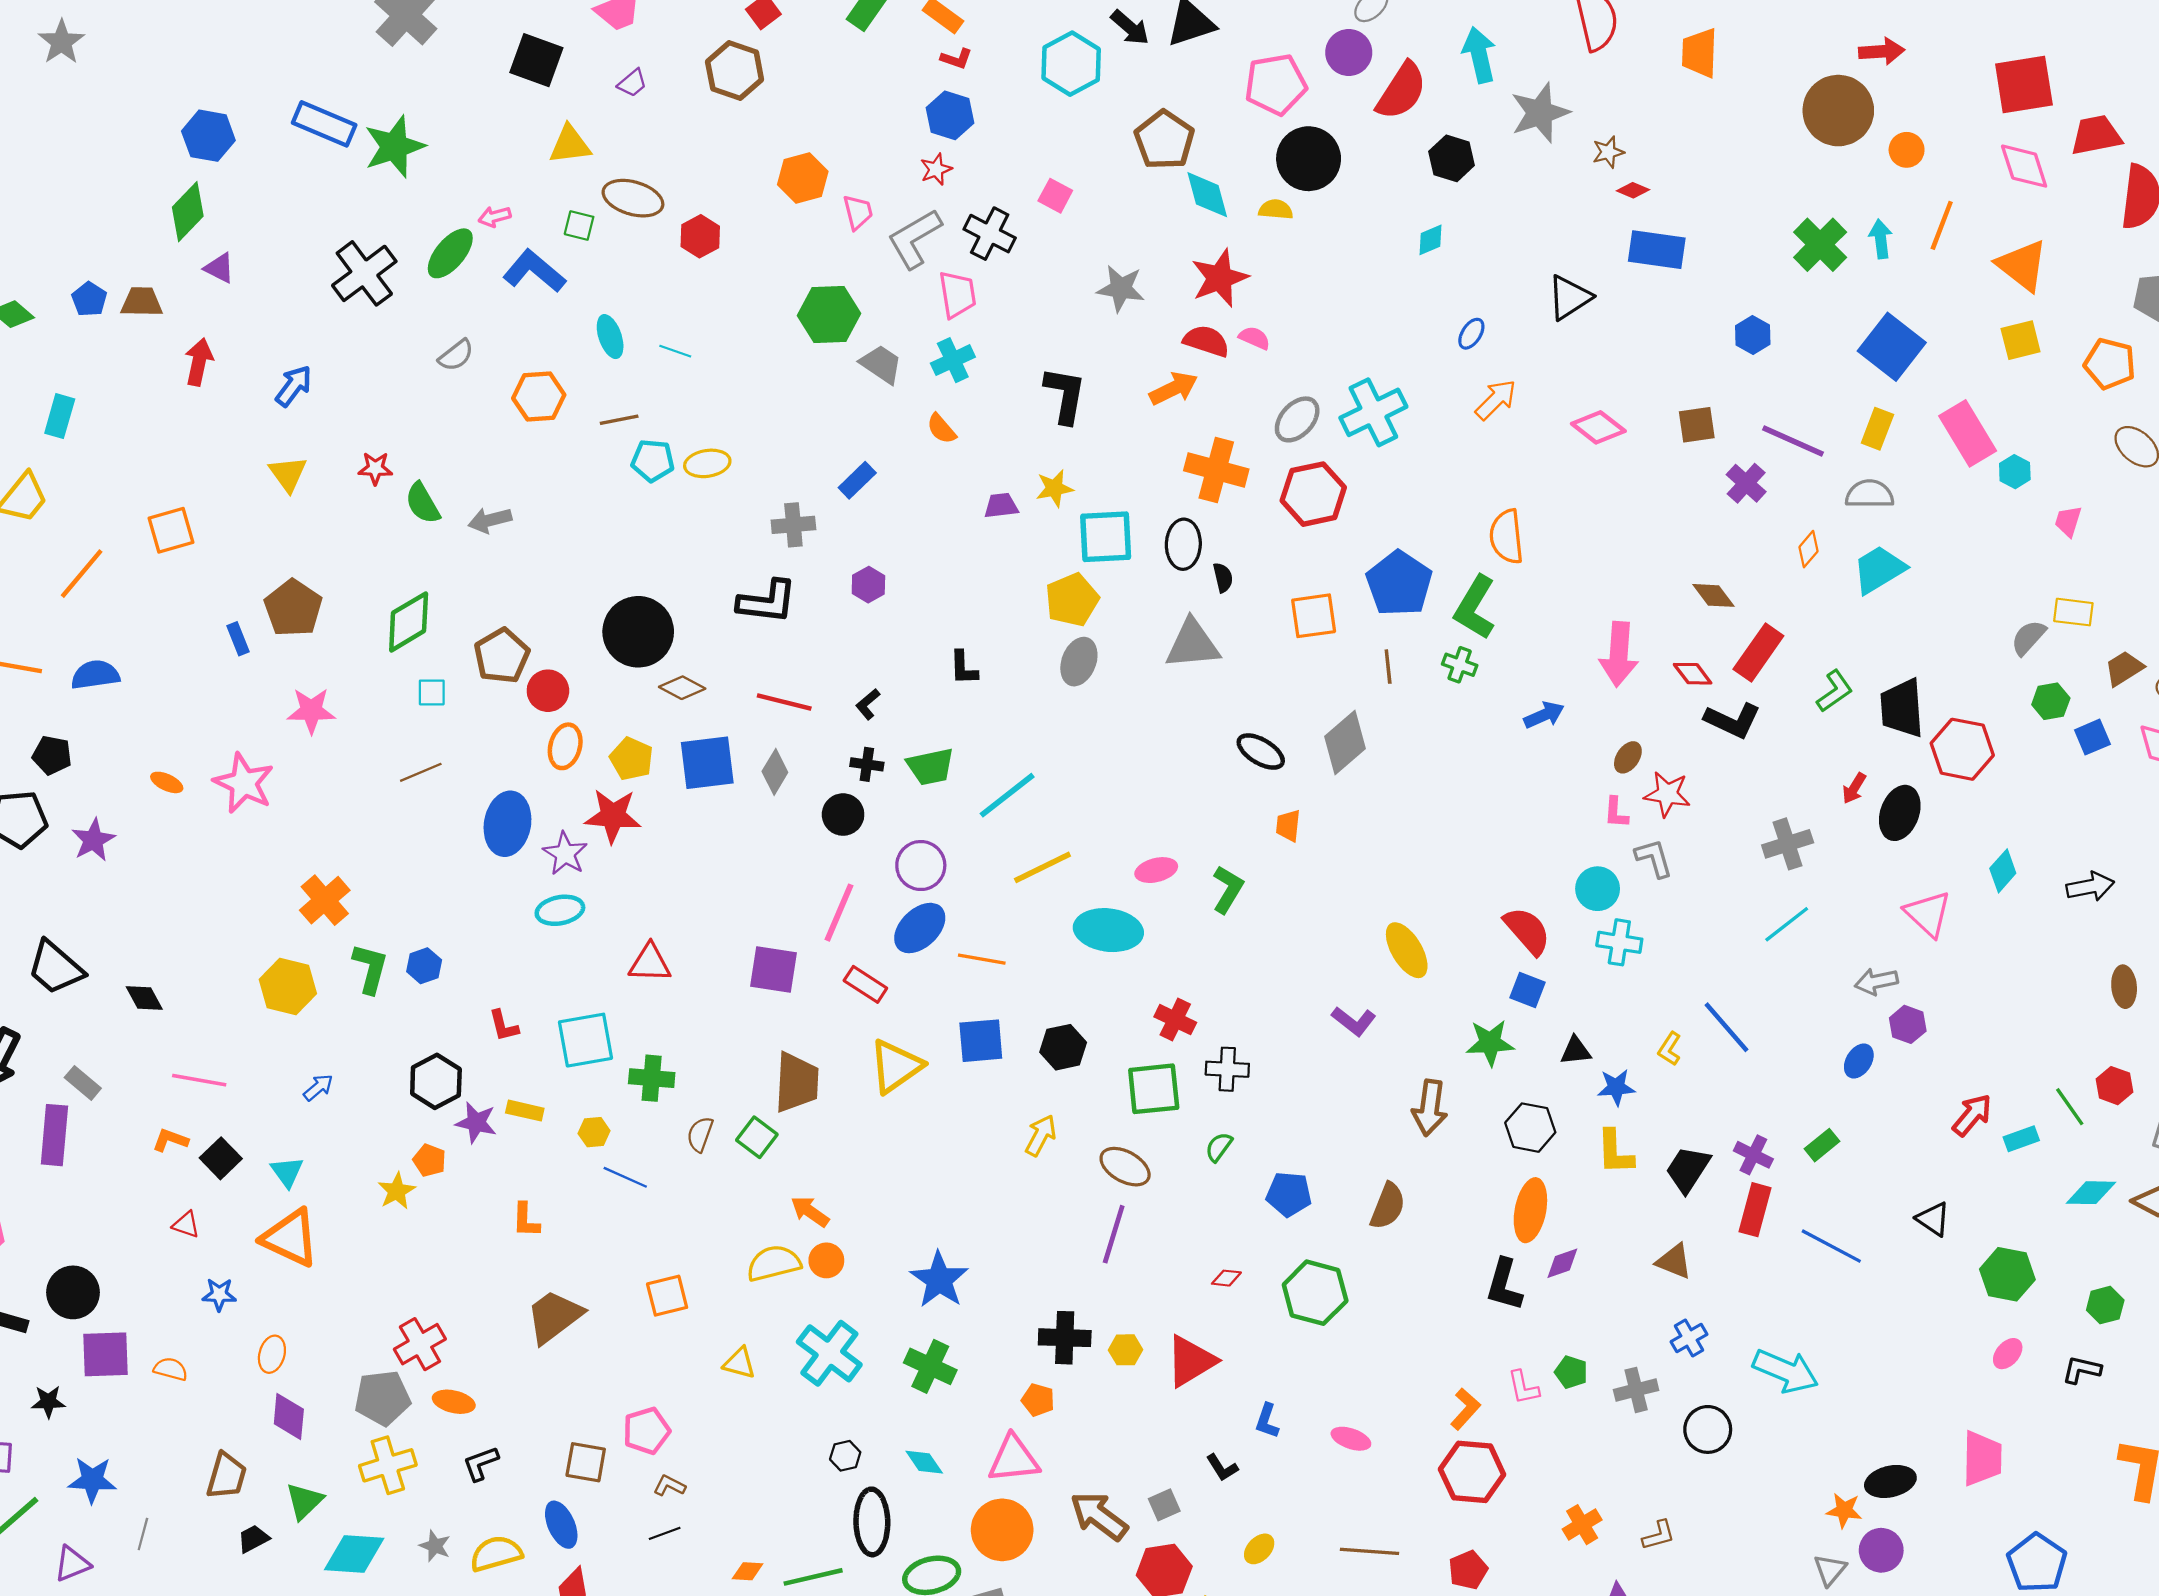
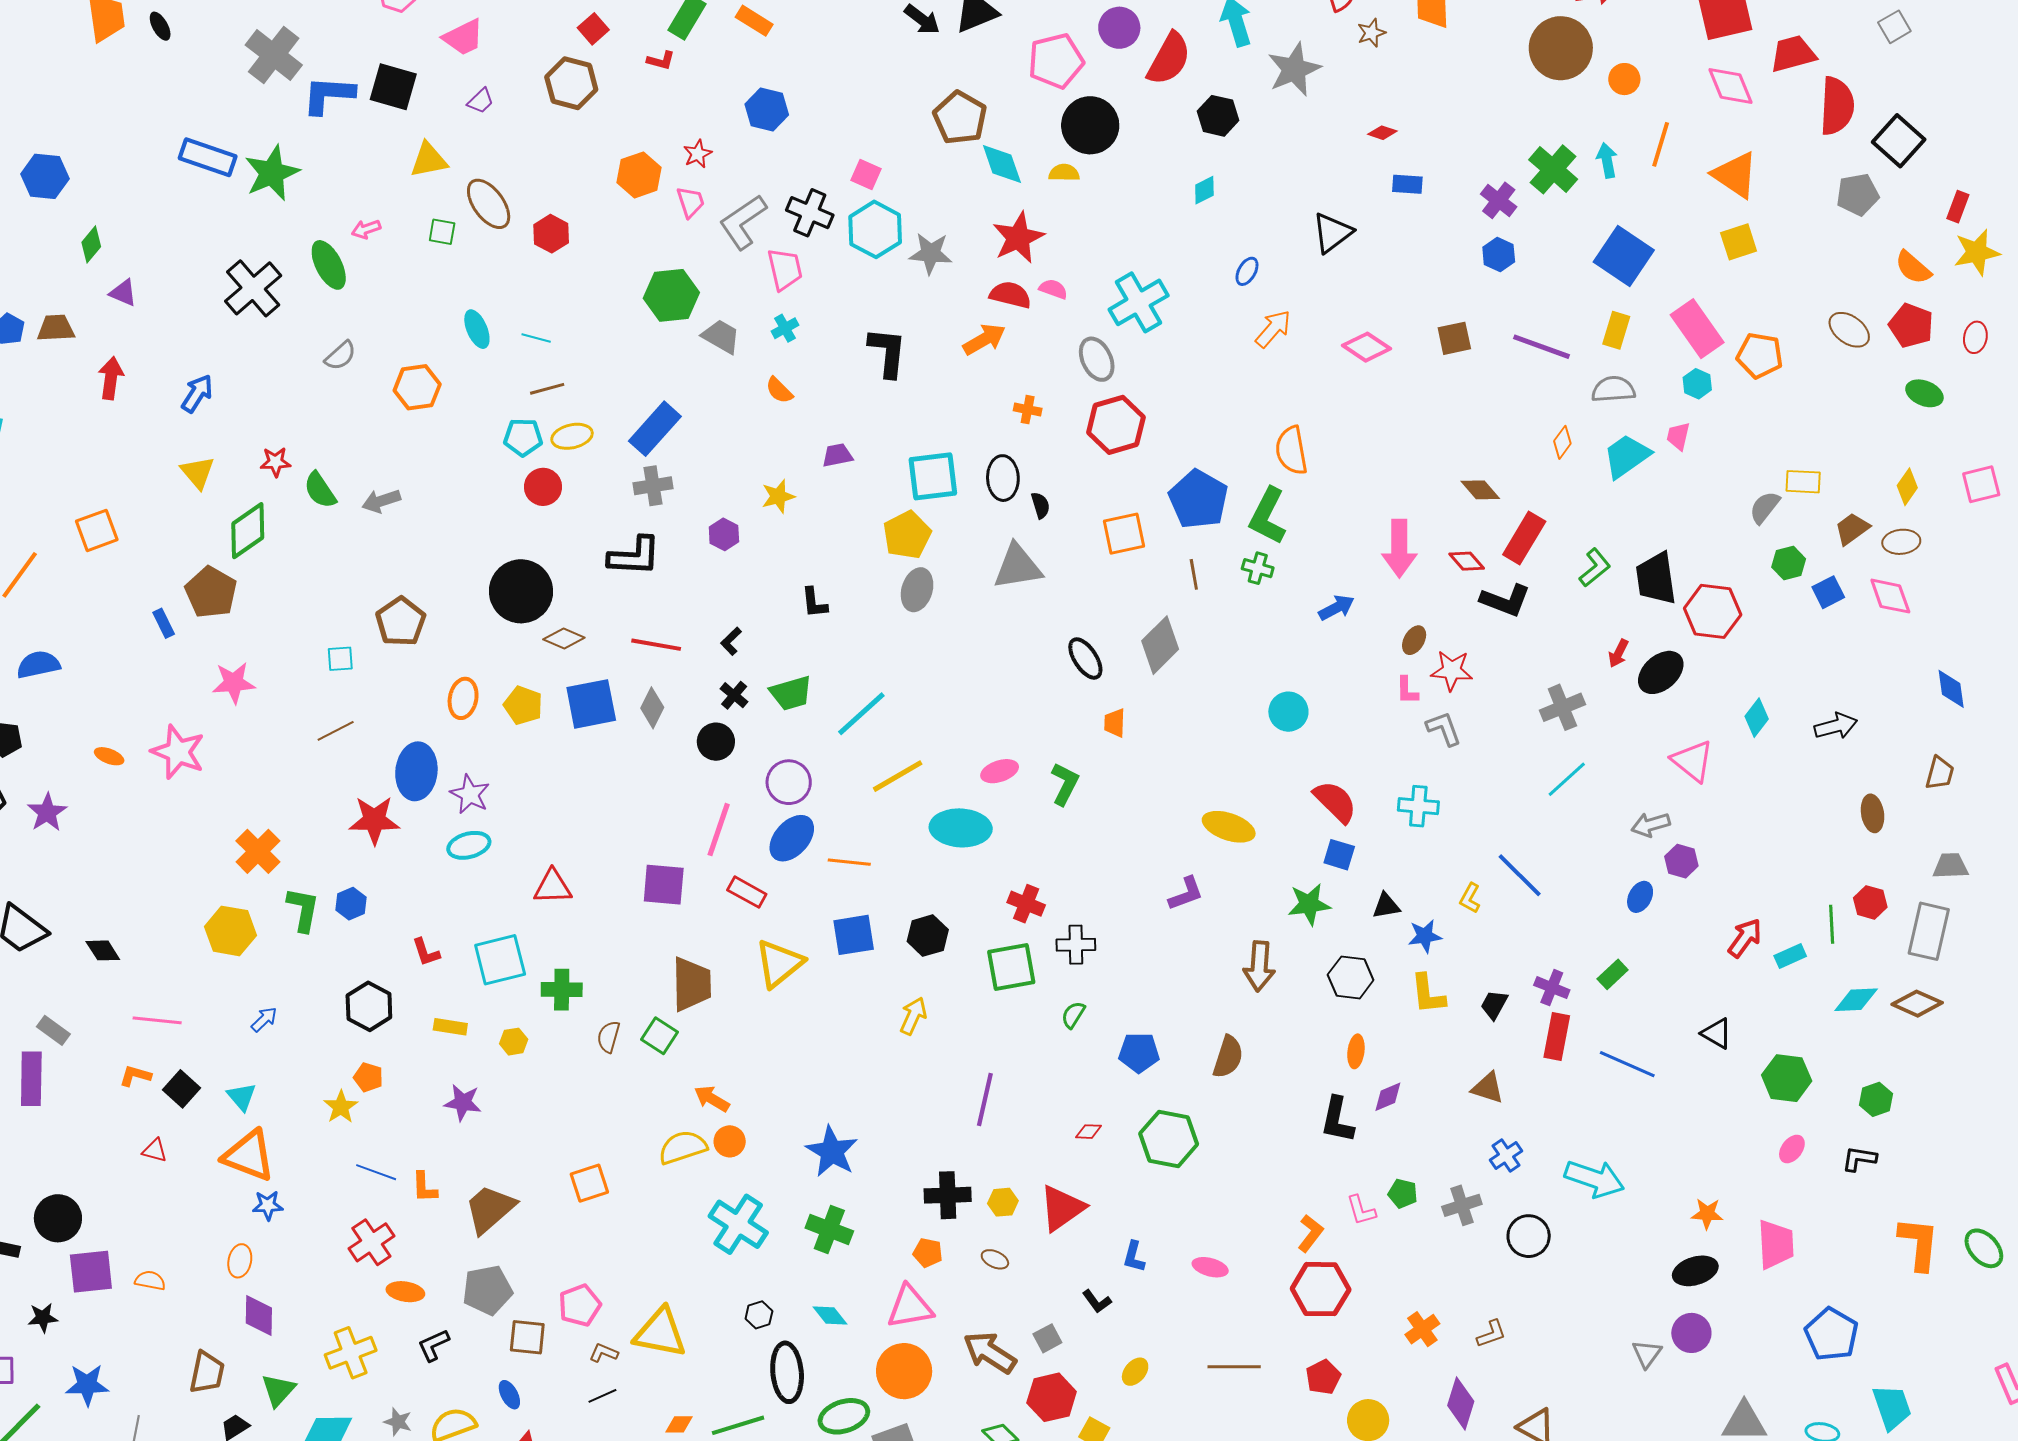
red L-shape: (956, 59) -> (661, 61), moved
cyan hexagon: (1071, 64) -> (875, 229), moved
blue hexagon: (208, 136) -> (45, 176), moved
brown star: (1608, 152) -> (1371, 33), moved
red star: (936, 169) -> (698, 154), moved
brown ellipse: (633, 198) -> (489, 204), turned 42
green diamond: (188, 212) -> (91, 244), size x0.7
blue rectangle: (1657, 250) -> (1407, 184), size x0.6
green ellipse: (450, 253) -> (329, 265), turned -63
blue L-shape: (534, 271) -> (328, 95), moved, turned -32
cyan cross: (953, 360) -> (785, 328), size x0.7
orange pentagon: (2110, 364) -> (1760, 355), moved
cyan cross: (1373, 412) -> (1139, 302), moved
gray ellipse: (1297, 419) -> (1097, 359), turned -63
brown line: (619, 420) -> (547, 389), moved
orange cross: (1216, 470) -> (1028, 410), size x0.5
cyan hexagon: (2015, 472) -> (1697, 384), moved
blue rectangle: (857, 480) -> (655, 429), moved, size x1.6
purple cross: (1746, 483) -> (1499, 200), moved
yellow star: (1054, 488) -> (778, 496), moved
pink trapezoid: (2068, 521) -> (1678, 436), moved
green diamond: (409, 622) -> (248, 531), moved
red circle: (548, 691) -> (543, 487), moved
black ellipse: (1261, 752) -> (1085, 658), turned 30
black cross: (867, 764) -> (734, 695), turned 36
black ellipse: (1900, 813) -> (1661, 672), turned 33
red star: (613, 816) -> (374, 820), moved
cyan circle: (1598, 889) -> (1288, 712), moved
yellow ellipse: (1407, 950) -> (1229, 827), turned -36
purple L-shape: (1354, 1021) -> (1186, 894), turned -54
green line: (2070, 1107) -> (1832, 924), turned 36
purple star: (476, 1123) -> (463, 1103), moved
brown ellipse: (1125, 1167) -> (995, 1259), moved, size x0.6
black trapezoid: (1688, 1169) -> (1494, 1005), size x0.7
blue line: (625, 1177) -> (376, 1172), moved
orange ellipse: (1530, 1210) -> (1356, 1051), size x0.6
orange L-shape: (526, 1220) -> (424, 1187), moved
blue star: (219, 1295) -> (268, 1205), moved
yellow triangle: (739, 1363) -> (660, 1333), moved, size x1.8
gray pentagon: (382, 1398) -> (487, 1290), moved
orange star: (1844, 1510) -> (1707, 1214), moved
blue ellipse: (561, 1525) -> (509, 1395), size x0.7

